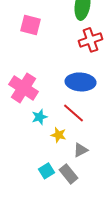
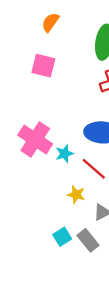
cyan star: (40, 117) -> (64, 154), moved

